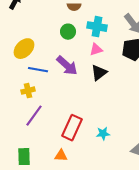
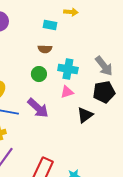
black triangle: (99, 73) -> (85, 115), moved

